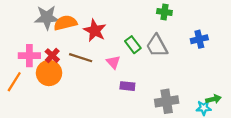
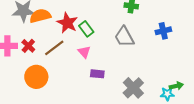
green rectangle: (133, 45) -> (86, 29), moved
brown line: (81, 58) -> (54, 48), turned -55
orange circle: (49, 73) -> (36, 77), moved
gray cross: (167, 101) -> (133, 88), turned -35

